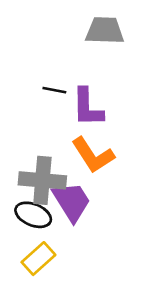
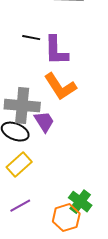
purple trapezoid: (72, 202) -> (44, 122), size x0.7

